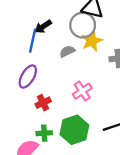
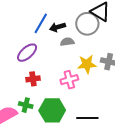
black arrow: (43, 27) -> (57, 27), moved
yellow star: (92, 41) -> (87, 64), moved

